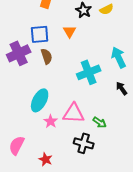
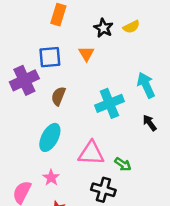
brown semicircle: (47, 56) -> (58, 96), moved, turned -140
pink star: (51, 121) -> (51, 178), moved

